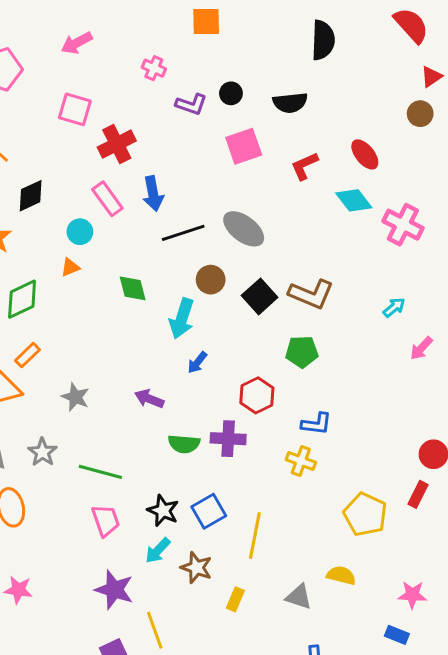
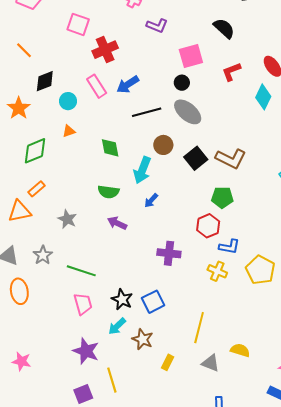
black circle: (231, 93) -> (182, 83), moved
black semicircle: (290, 103) -> (224, 28), turned -135
blue arrow: (153, 194) -> (128, 84), turned 65
cyan diamond: (354, 200) -> (263, 97), turned 60
cyan circle: (80, 232) -> (68, 101), moved
red hexagon: (257, 395) -> (208, 226), moved
green semicircle: (184, 444) -> (108, 192), moved
yellow pentagon: (365, 514) -> (260, 270), moved
yellow line: (255, 536) -> (199, 328), moved
pink star: (18, 590) -> (22, 361), moved

